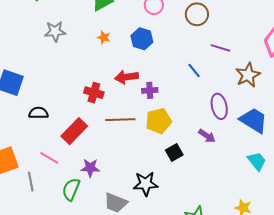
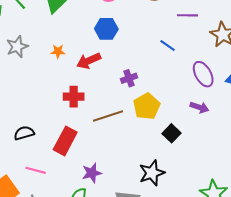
orange star: (104, 37) -> (58, 51), moved
red arrow: (126, 77) -> (89, 61), moved
pink line: (49, 158) -> (36, 170), moved

